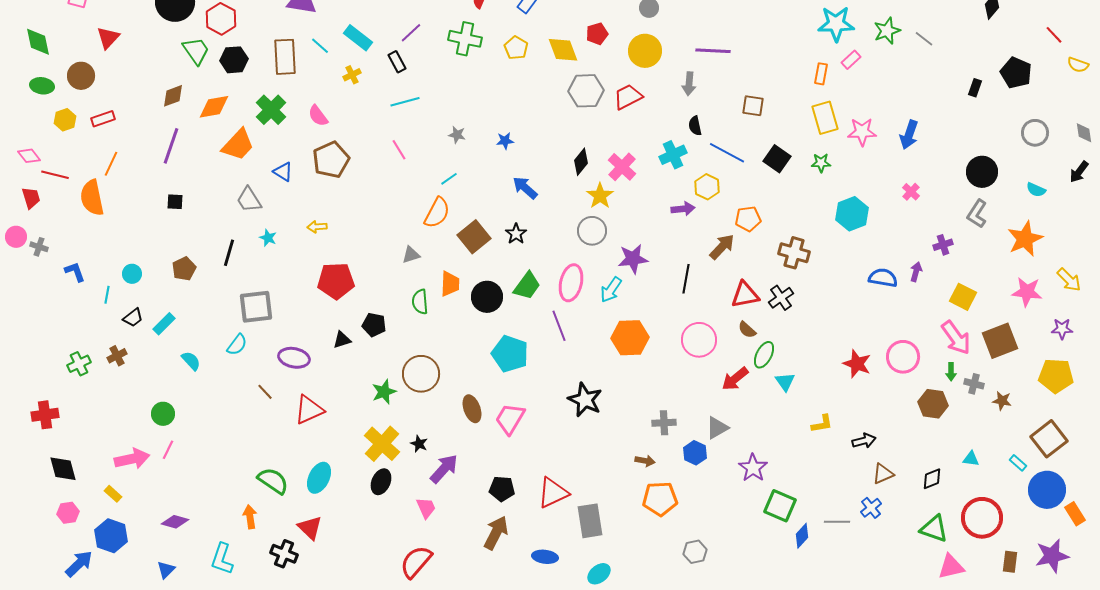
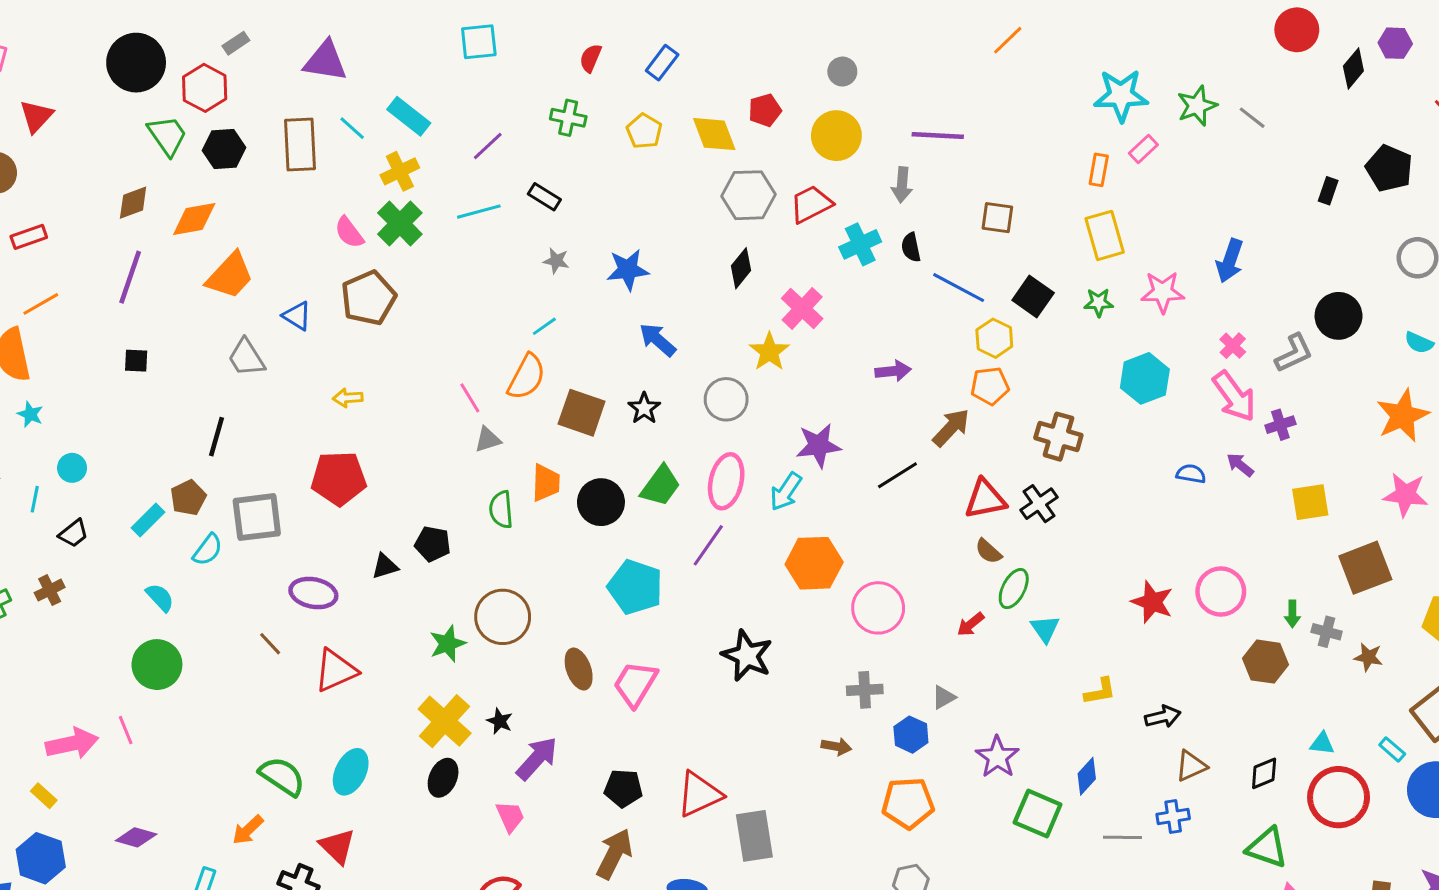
purple line: (411, 33) -> (488, 146), moved
green cross: (465, 39) -> (568, 118), size x0.7
black rectangle: (397, 62) -> (544, 197), moved, turned -30
yellow cross: (352, 75) -> (400, 171), size x1.4
green cross: (271, 110) -> (400, 223), moved
pink star: (862, 132) -> (1163, 292), moved
blue star: (505, 141) -> (628, 270), size x1.6
pink line: (399, 150) -> (470, 398), moved
cyan cross: (673, 155) -> (860, 244), moved
black diamond: (581, 162) -> (741, 268), moved
orange line: (111, 164) -> (41, 304), turned 35
yellow hexagon: (707, 187) -> (994, 338), moved
gray L-shape: (977, 214) -> (1294, 353), moved, turned -148
gray circle: (592, 231) -> (726, 399), moved
brown square: (474, 237) -> (582, 413), turned -32
cyan star: (268, 238) -> (30, 414), moved
brown pentagon: (184, 269) -> (188, 498), moved
purple arrow: (916, 272) -> (1240, 465), turned -66
blue semicircle: (883, 278) -> (1191, 474), size x0.7
black line: (686, 279) -> (897, 475), turned 48
red pentagon: (336, 281) -> (339, 478), moved
yellow square: (963, 297) -> (1310, 502), turned -36
cyan rectangle: (164, 324) -> (148, 520), moved
purple line: (559, 326) -> (708, 545), turned 56
pink arrow: (956, 338) -> (1234, 396), moved
pink circle: (699, 340) -> (878, 608), moved
cyan semicircle: (237, 345) -> (208, 550), moved
red arrow: (735, 379) -> (970, 624), size x0.7
green circle: (163, 414) -> (157, 665), moved, size x1.4
gray triangle: (717, 428) -> (944, 697), size x0.7
pink line: (168, 450) -> (126, 730), turned -48
orange pentagon: (660, 499) -> (908, 803), moved
blue cross: (871, 508) -> (1173, 817), turned 30
orange arrow: (250, 517) -> (248, 830), turned -125
red circle: (982, 518) -> (1339, 797), moved
blue diamond: (802, 536) -> (1087, 776), moved

